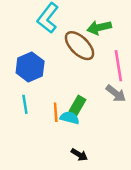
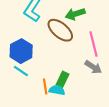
cyan line: (25, 104) -> (21, 71), moved, turned -42

